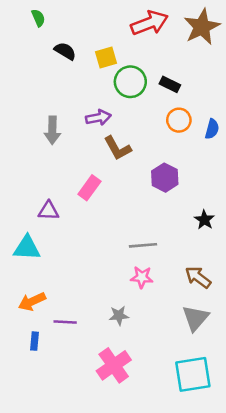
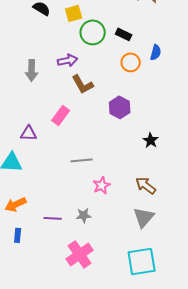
blue semicircle: (212, 129) -> (156, 52), moved
gray line: (143, 245) -> (82, 160), moved
pink star: (142, 277) -> (102, 185), turned -30
purple line: (65, 322) -> (53, 218), moved

